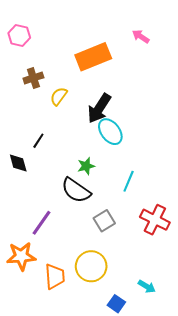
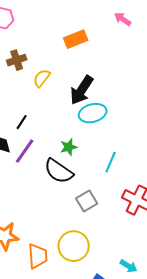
orange rectangle: (93, 57) -> (76, 39), size x0.7
cyan ellipse: (110, 132) -> (93, 113), turned -68
purple line: (42, 223) -> (25, 151), moved

